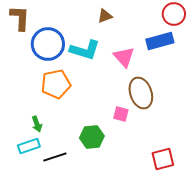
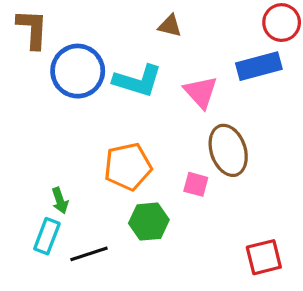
brown triangle: (105, 16) -> (170, 26), turned 35
orange pentagon: (56, 84) -> (128, 167), moved
cyan rectangle: (29, 146) -> (47, 236), turned -50

